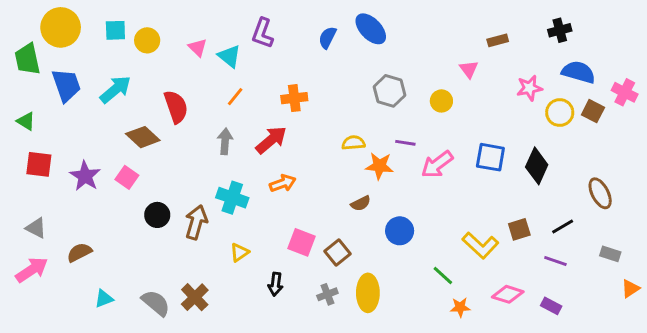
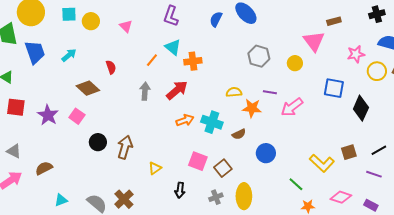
cyan triangle: (229, 56) -> (173, 47), moved
pink triangle: (469, 69) -> (314, 41), size x1.6
cyan arrow: (115, 89) -> (69, 55), size x0.7
red semicircle: (176, 107) -> (111, 67), size x0.6
blue square: (490, 157) -> (334, 88), moved
cyan cross: (232, 198) -> (212, 122), moved

